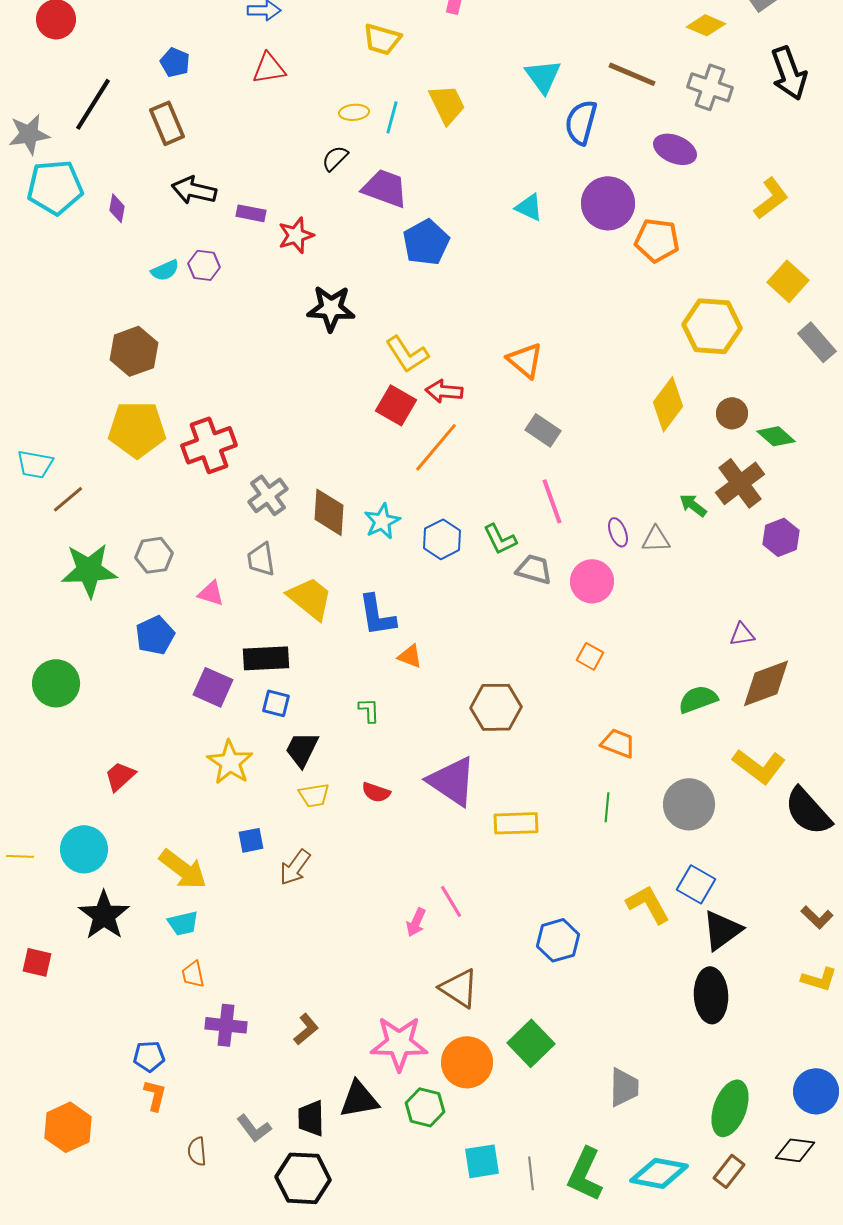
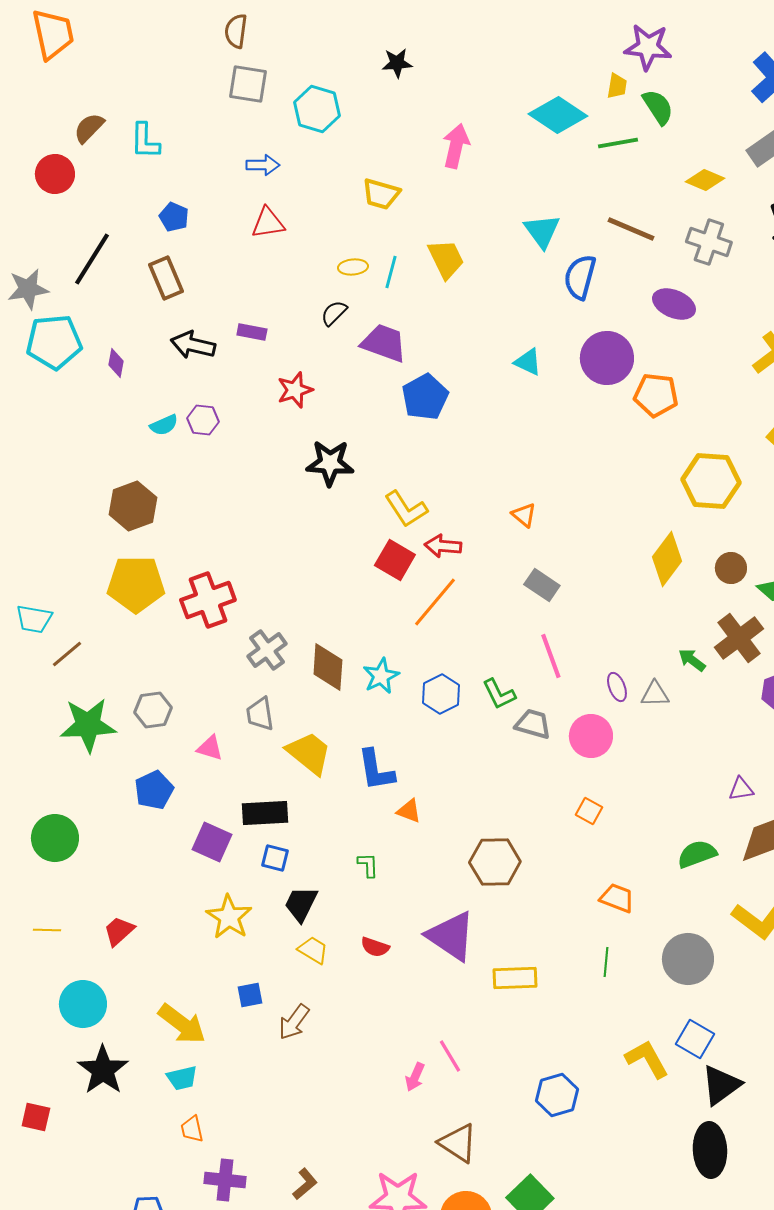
purple rectangle: (251, 213) -> (252, 332), moved
orange triangle: (525, 360) -> (524, 515), size x0.7
yellow trapezoid: (314, 795) -> (313, 950), turned -140
yellow line: (20, 856) -> (47, 930), moved

